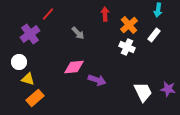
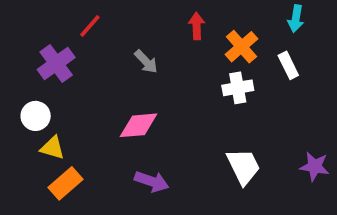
white rectangle: (154, 35) -> (288, 65), turned -64
white cross: (127, 47) -> (238, 88), turned -35
purple arrow: (97, 80) -> (152, 181), moved
white trapezoid: (143, 92) -> (243, 166), moved

